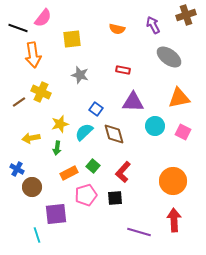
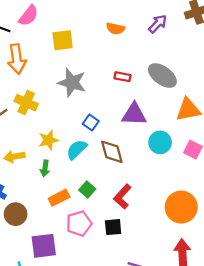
purple arrow: (153, 25) -> (158, 24), turned 72
gray ellipse: (169, 57) -> (162, 76), moved
gray star: (80, 75) -> (72, 83), size x1.4

